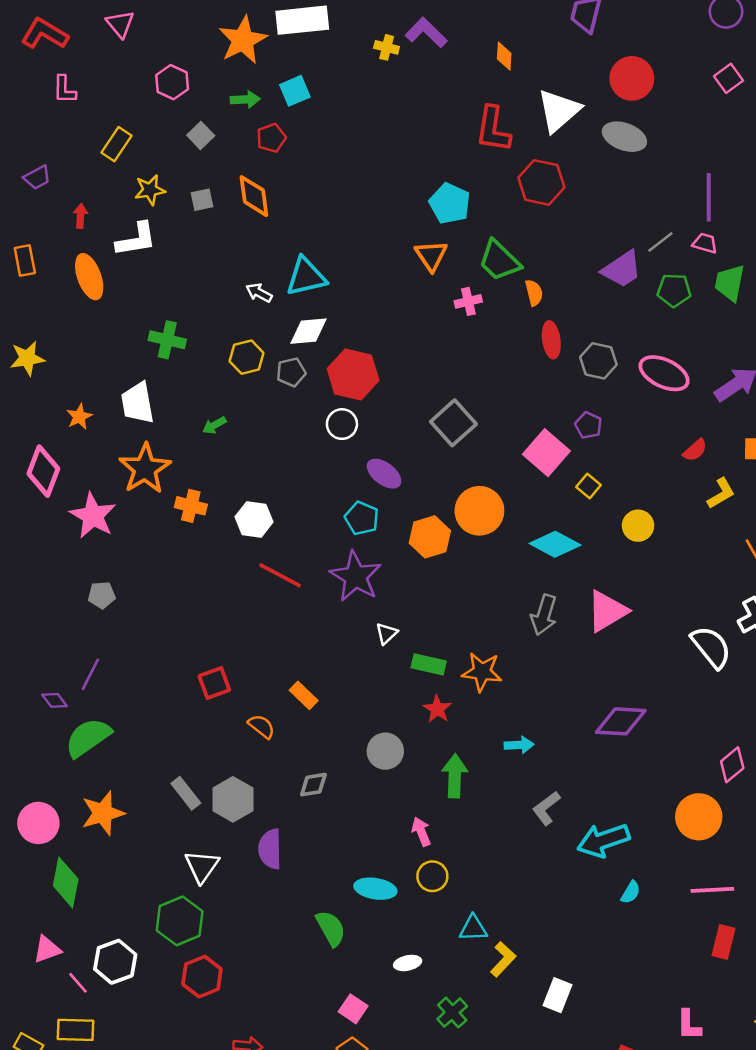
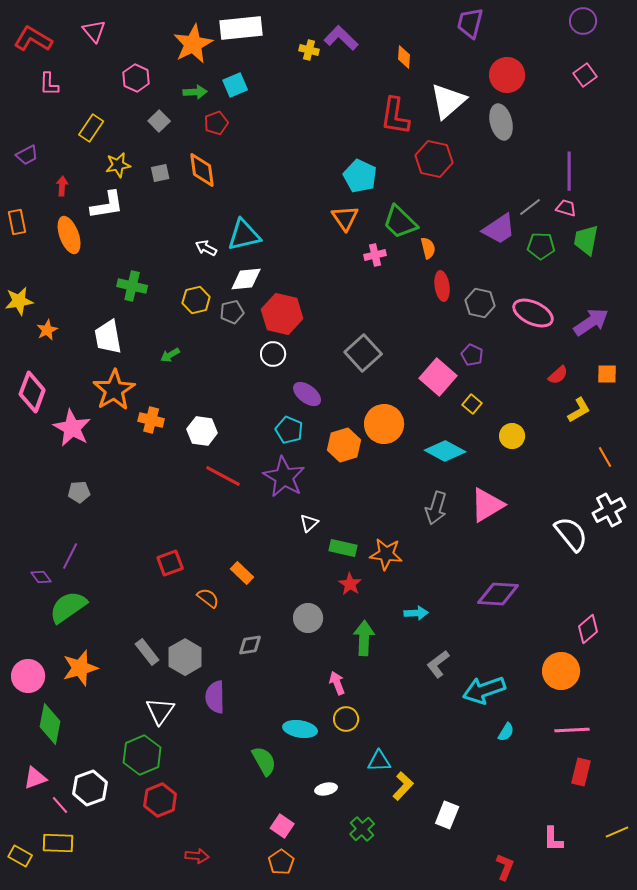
gray ellipse: (624, 137) -> (501, 122), turned 56
orange star: (79, 417) -> (47, 330), moved

